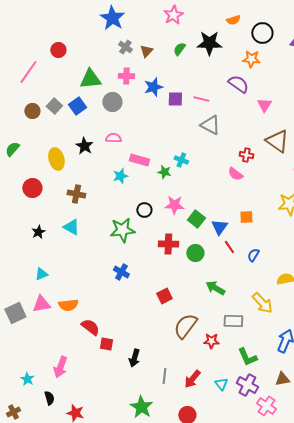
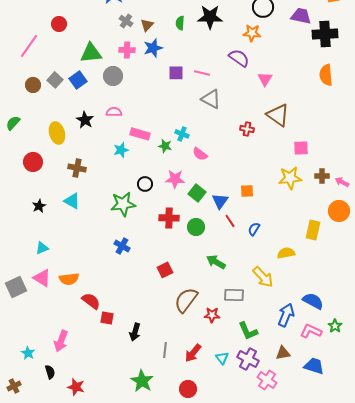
green semicircle: (179, 49) -> (180, 23), turned -32
blue star: (153, 87) -> (153, 48), moved
pink semicircle: (235, 174) -> (200, 154), moved
pink triangle: (41, 304) -> (42, 278), turned 42

